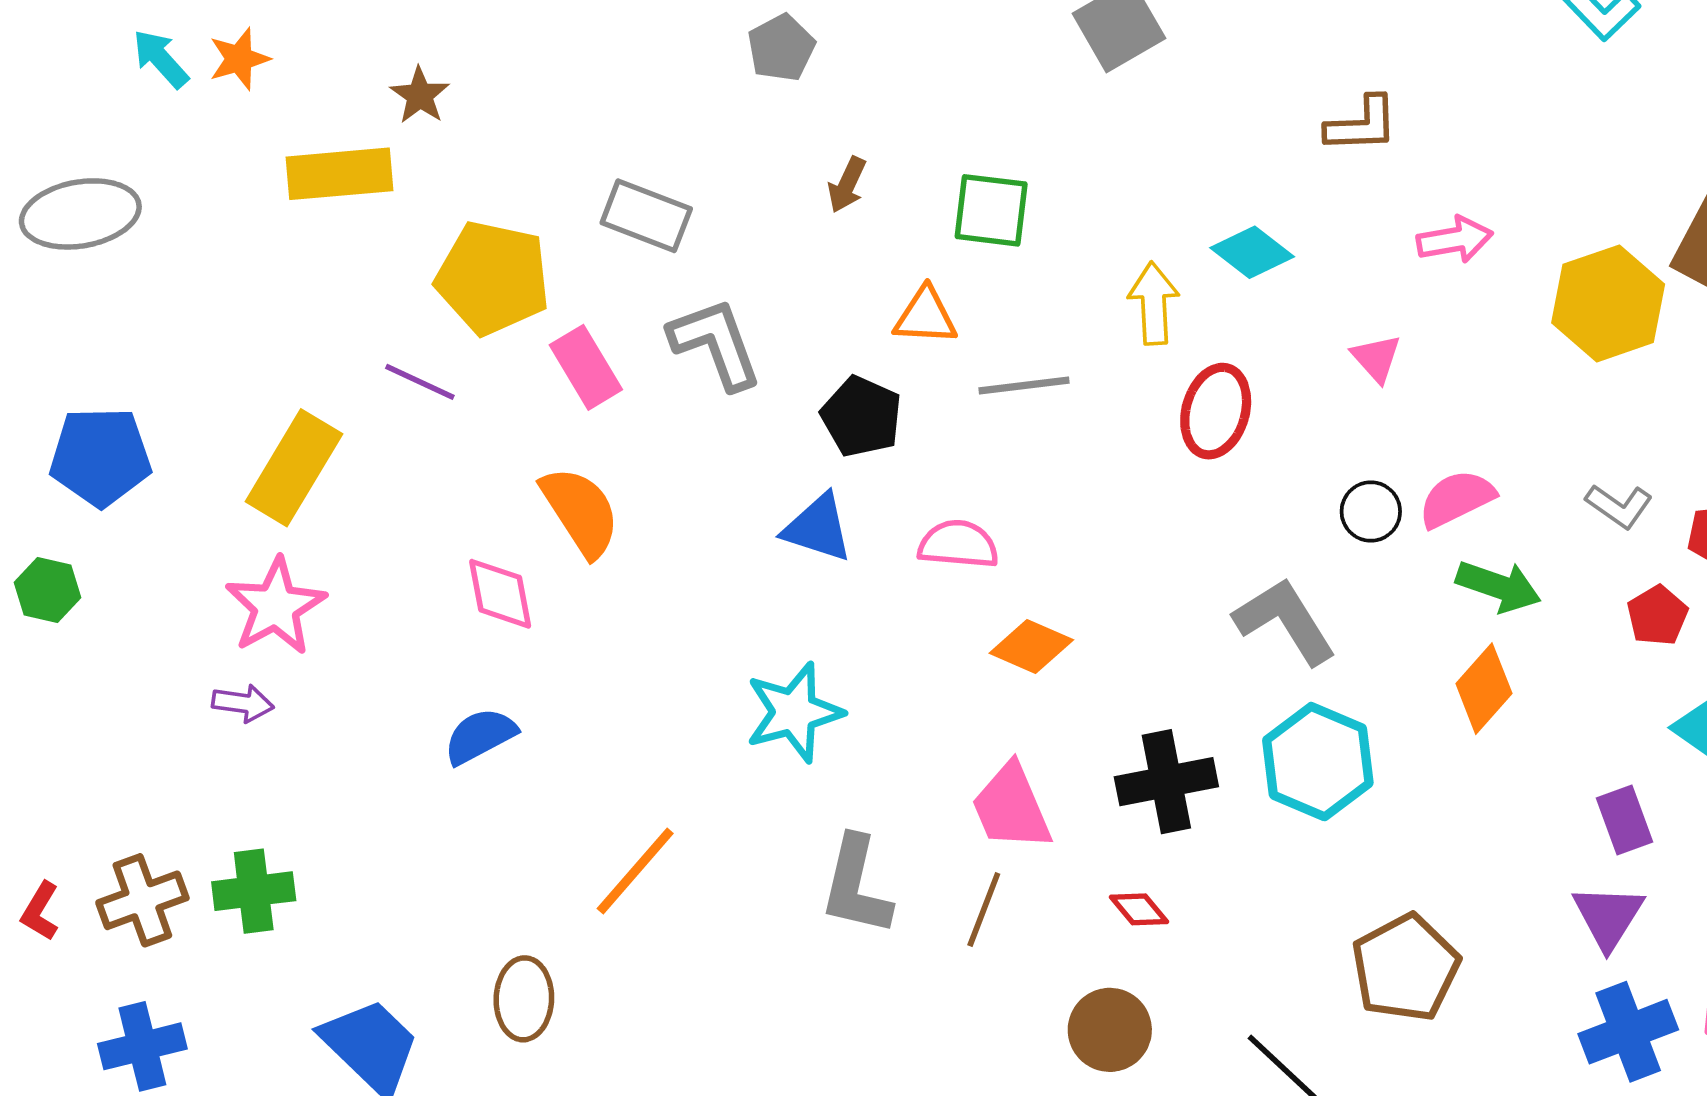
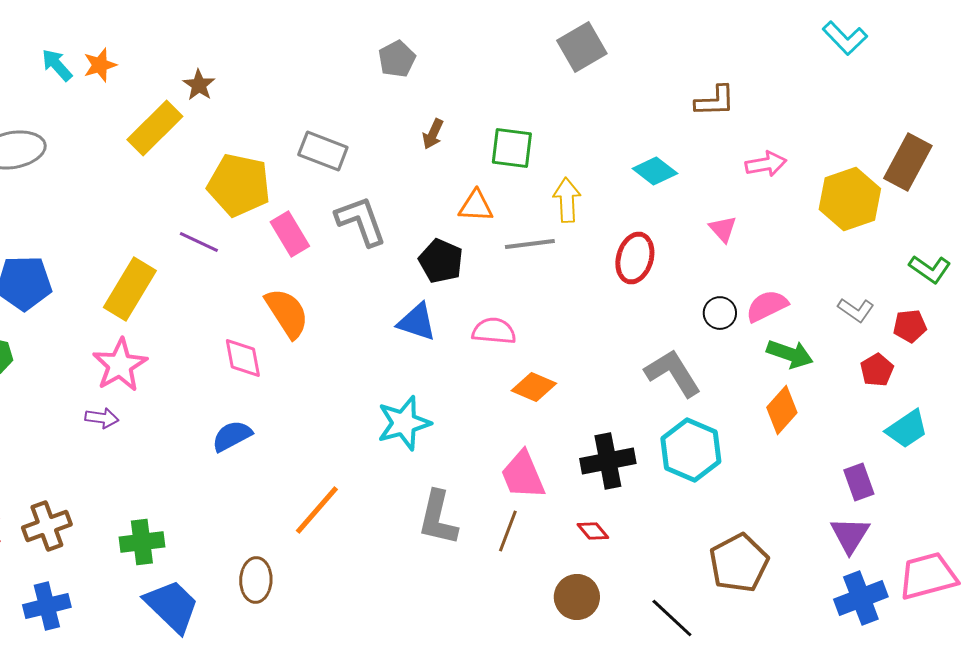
yellow rectangle: (340, 174) -> (155, 128), turned -40
yellow arrow: (1154, 303) -> (567, 200), moved
green cross: (254, 891) -> (142, 542), moved

